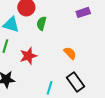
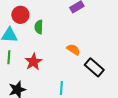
black rectangle: (75, 82) -> (94, 67), moved

